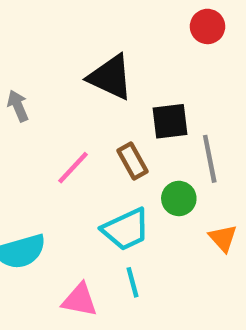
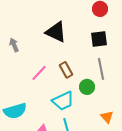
black square: (170, 121) -> (99, 39), moved
orange triangle: (223, 238) -> (107, 117), moved

